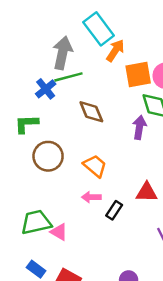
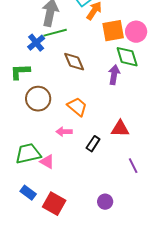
pink arrow: (91, 197) -> (64, 132), moved

